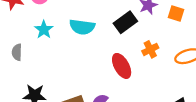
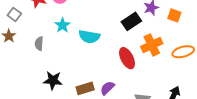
cyan semicircle: (82, 27) -> (89, 37), moved
orange cross: (150, 49) -> (152, 45), size x1.5

